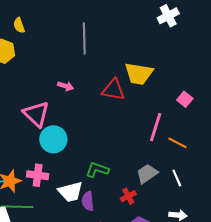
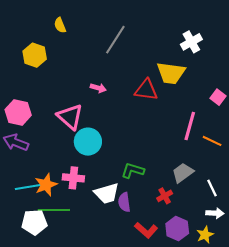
white cross: (168, 16) -> (191, 42), moved
yellow semicircle: (19, 25) -> (60, 25), moved
gray line: (84, 38) -> (115, 40), turned 36
white line: (177, 178) -> (212, 188), moved

